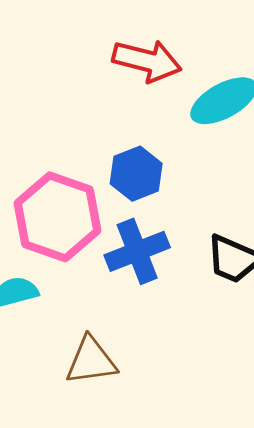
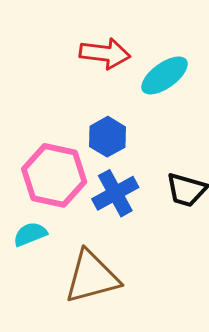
brown triangle: (91, 361) -> (92, 277), size x1.5

